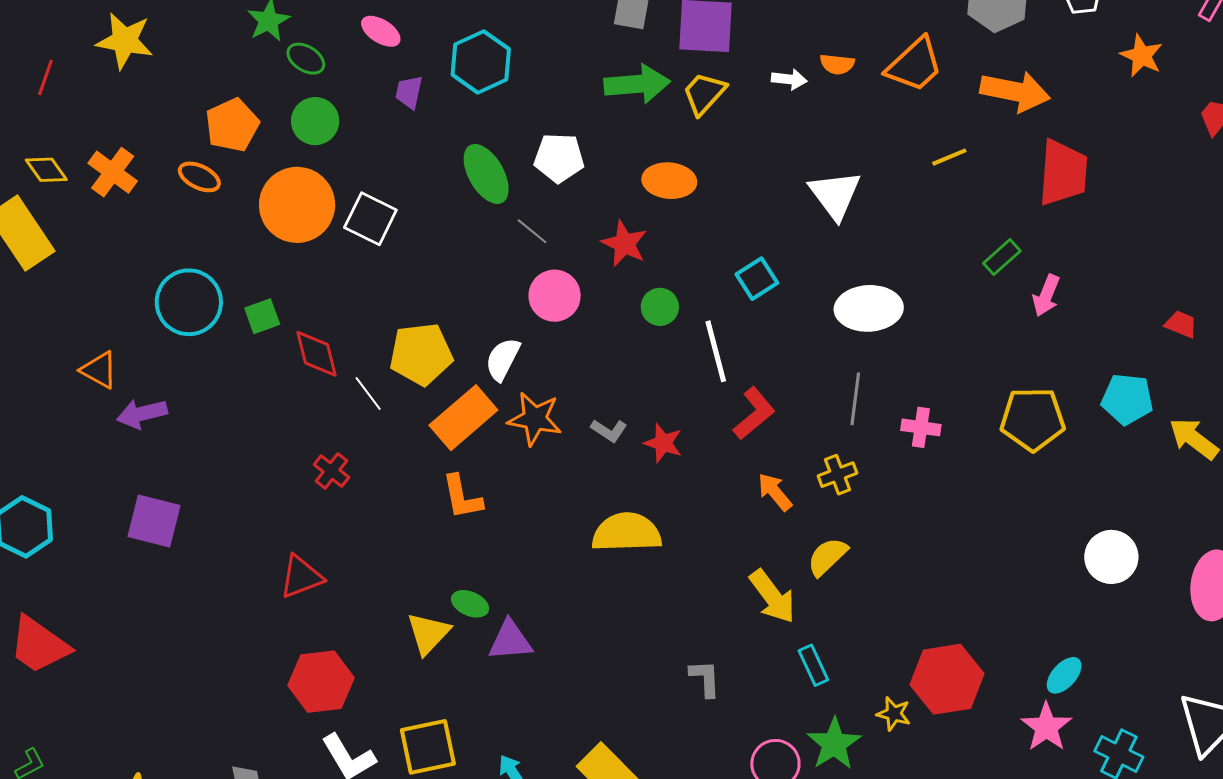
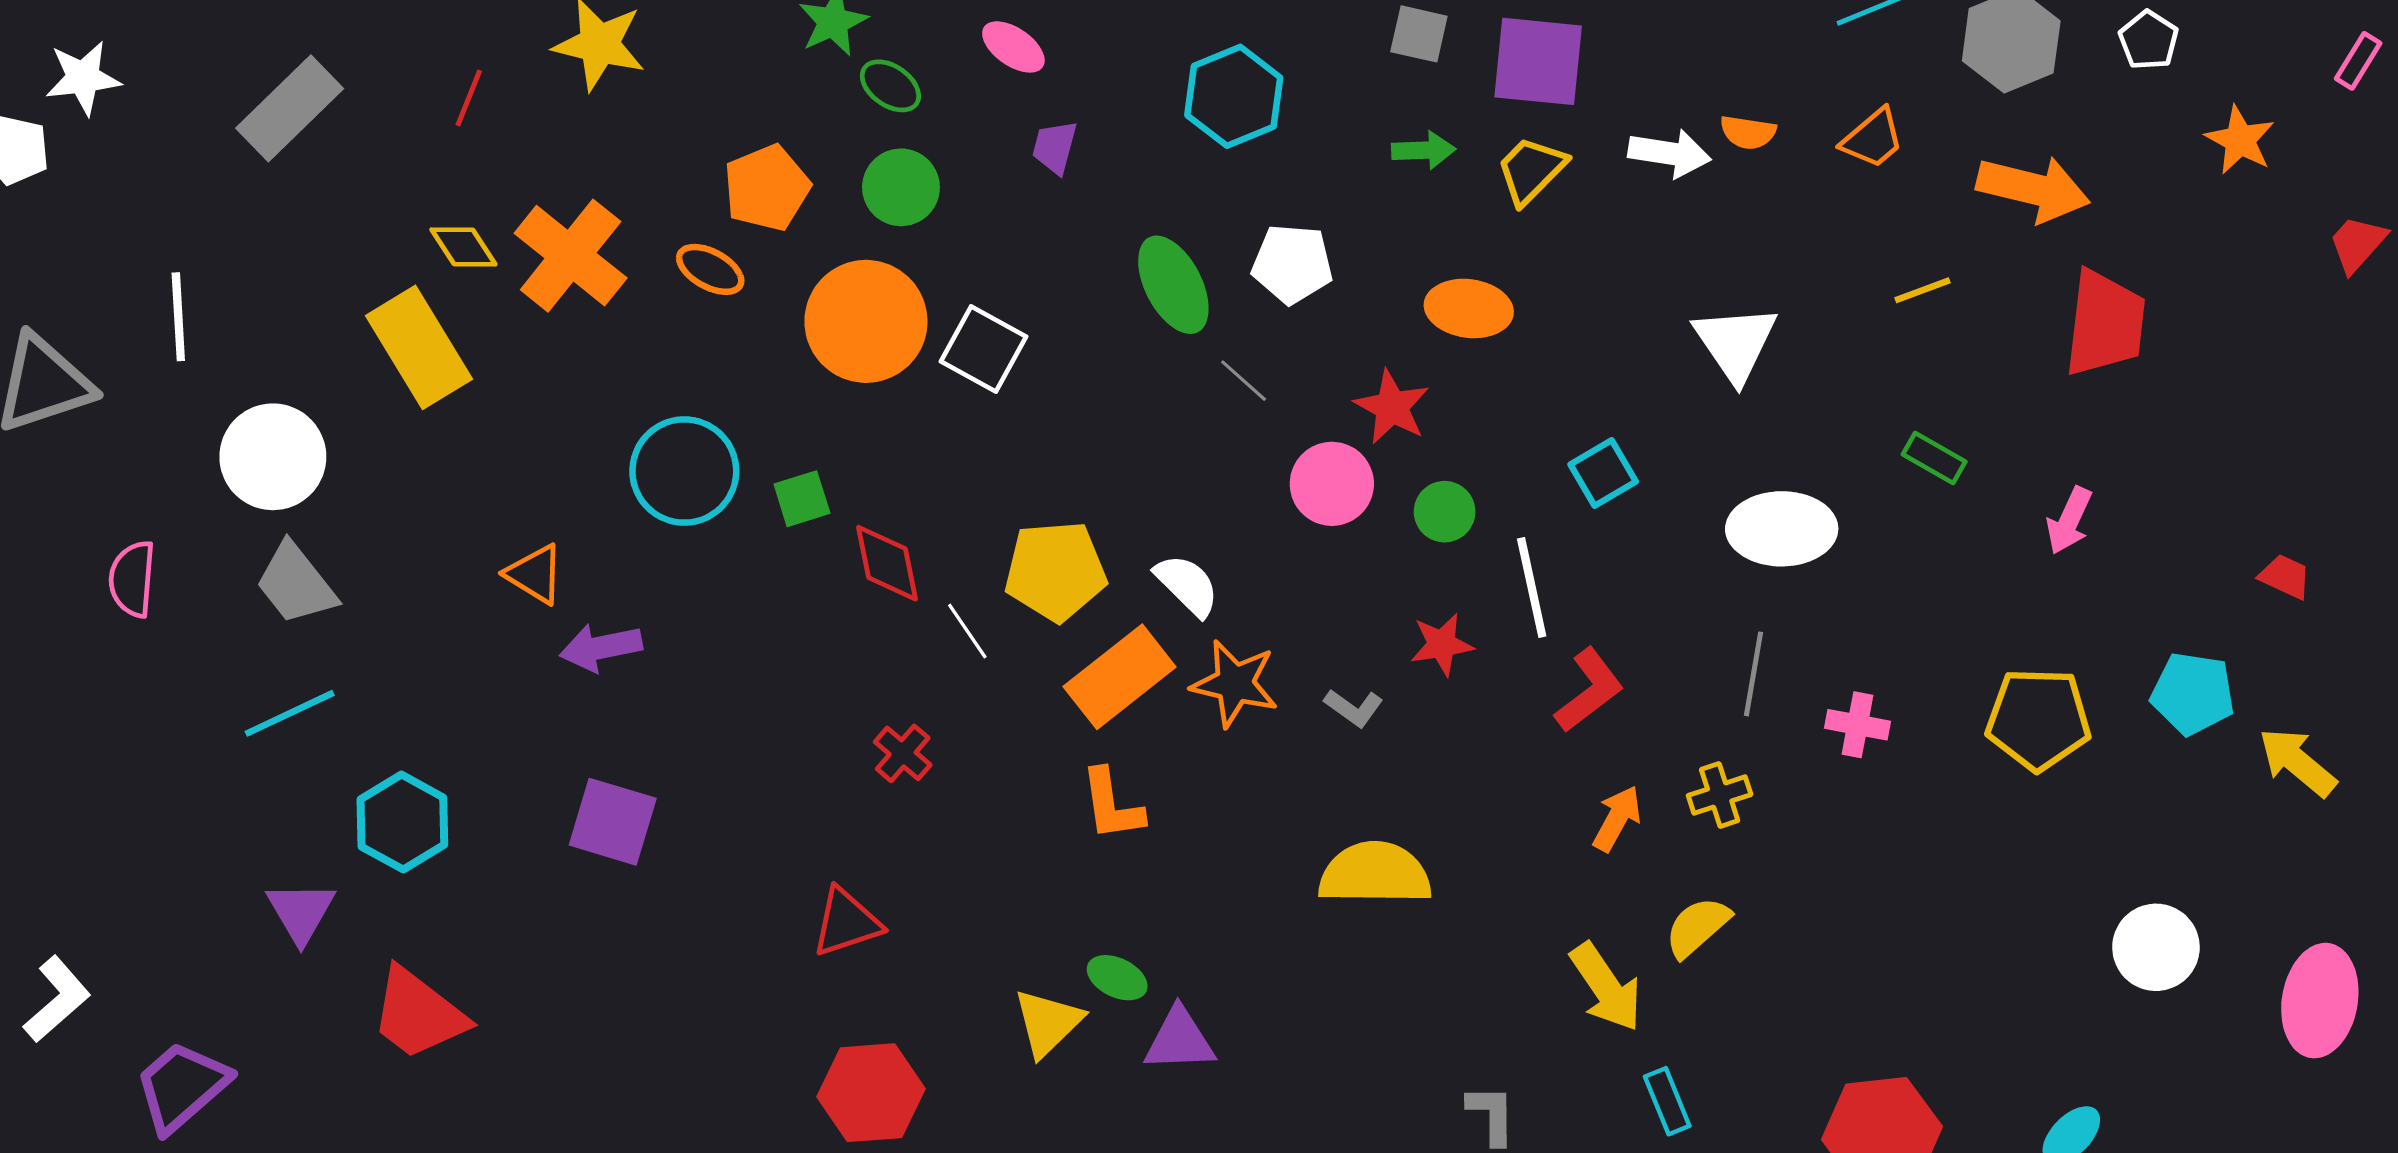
cyan hexagon: (481, 62) -> (1234, 96), moved
orange trapezoid: (914, 65) -> (1873, 139), size x0.7
white arrow: (789, 79) -> (1670, 153), size x1.4
green arrow: (637, 84) -> (1424, 150), size x0.6
orange cross: (113, 172) -> (571, 256), size x1.4
green rectangle: (1002, 257) -> (1934, 458), moved, turned 69
pink circle: (555, 296) -> (1332, 484), moved
white semicircle: (503, 359) -> (1187, 585), turned 105
red star: (663, 443) -> (1442, 644), moved, turned -30
orange arrow: (775, 492) -> (1617, 819), turned 66

